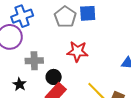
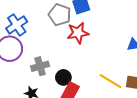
red star: (77, 51) -> (78, 33), moved

